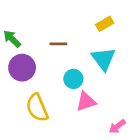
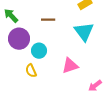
cyan circle: (73, 79) -> (39, 51), moved
yellow semicircle: (37, 108) -> (31, 71), size x0.6

